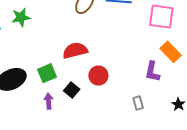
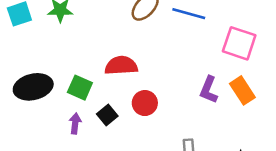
purple L-shape: (152, 72) -> (209, 90), moved
green square: (47, 73) -> (80, 88), turned 36

